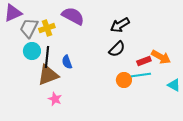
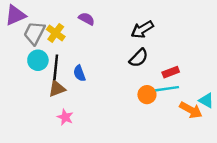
purple semicircle: (73, 16) -> (87, 19), size x0.6
yellow cross: (47, 28) -> (56, 33), turned -35
orange arrow: (161, 57) -> (191, 110), moved
brown triangle: (48, 75) -> (57, 89), size x0.7

